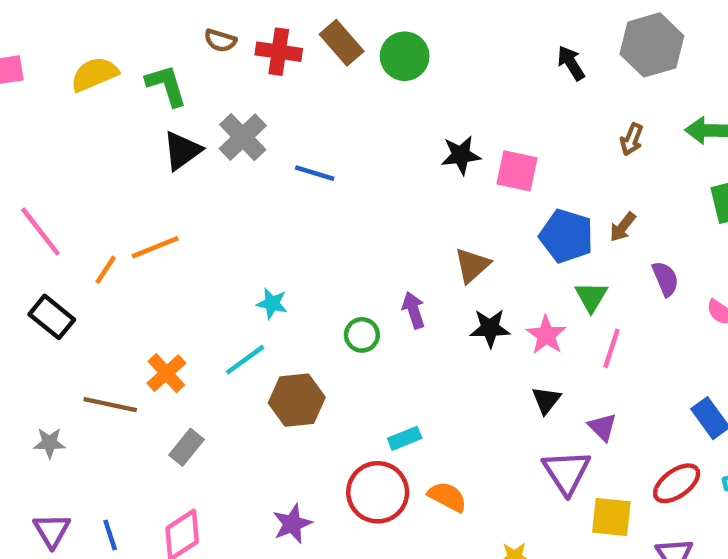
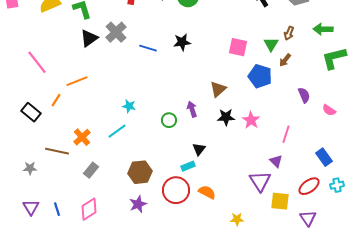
black star: (461, 155) -> (182, 42), moved
brown arrow: (623, 227) -> (285, 60), moved
pink line: (40, 232) -> (37, 62), moved
orange line: (106, 270) -> (56, 100), moved
green triangle: (591, 297) -> (271, 44), moved
pink line: (611, 348) -> (286, 134), moved
brown hexagon: (297, 400) -> (140, 172), moved
black triangle: (546, 400) -> (199, 149), moved

